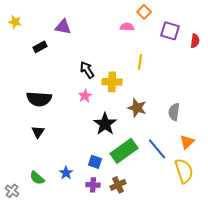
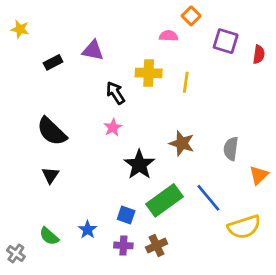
purple triangle: (63, 27) -> (93, 50), moved
yellow cross: (112, 82) -> (149, 73), moved
black semicircle: (39, 99) -> (52, 131), turned 40
orange triangle: (187, 142) -> (259, 175), moved
yellow semicircle: (184, 171) -> (244, 227), turned 90

